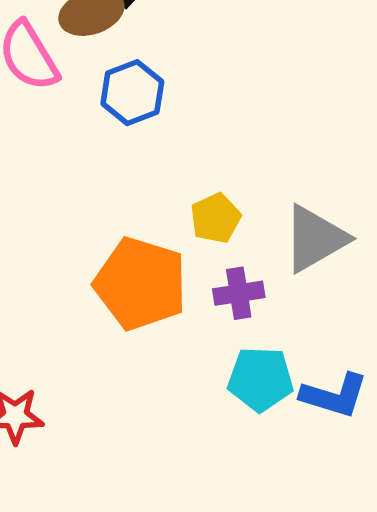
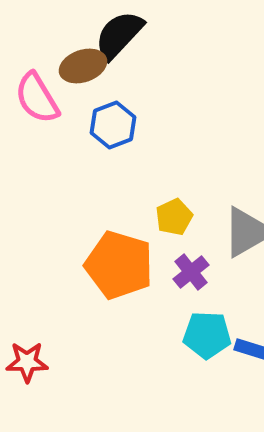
purple cross: (239, 293) -> (191, 272), turned -30

